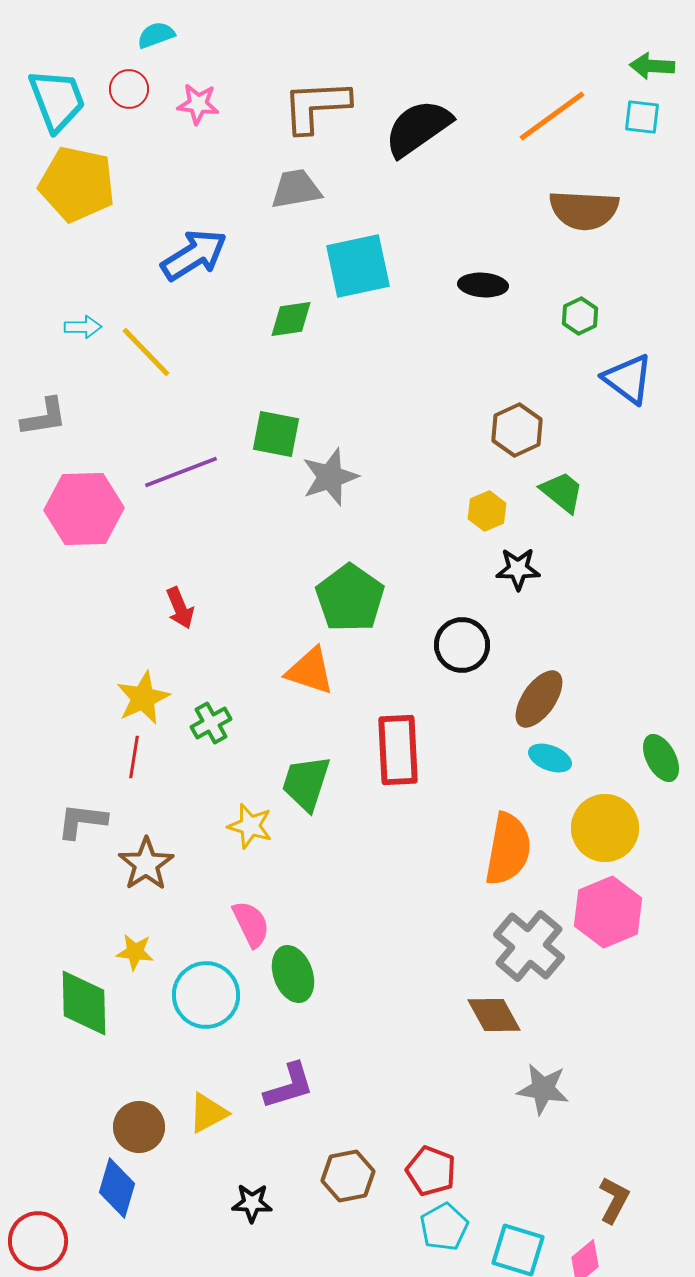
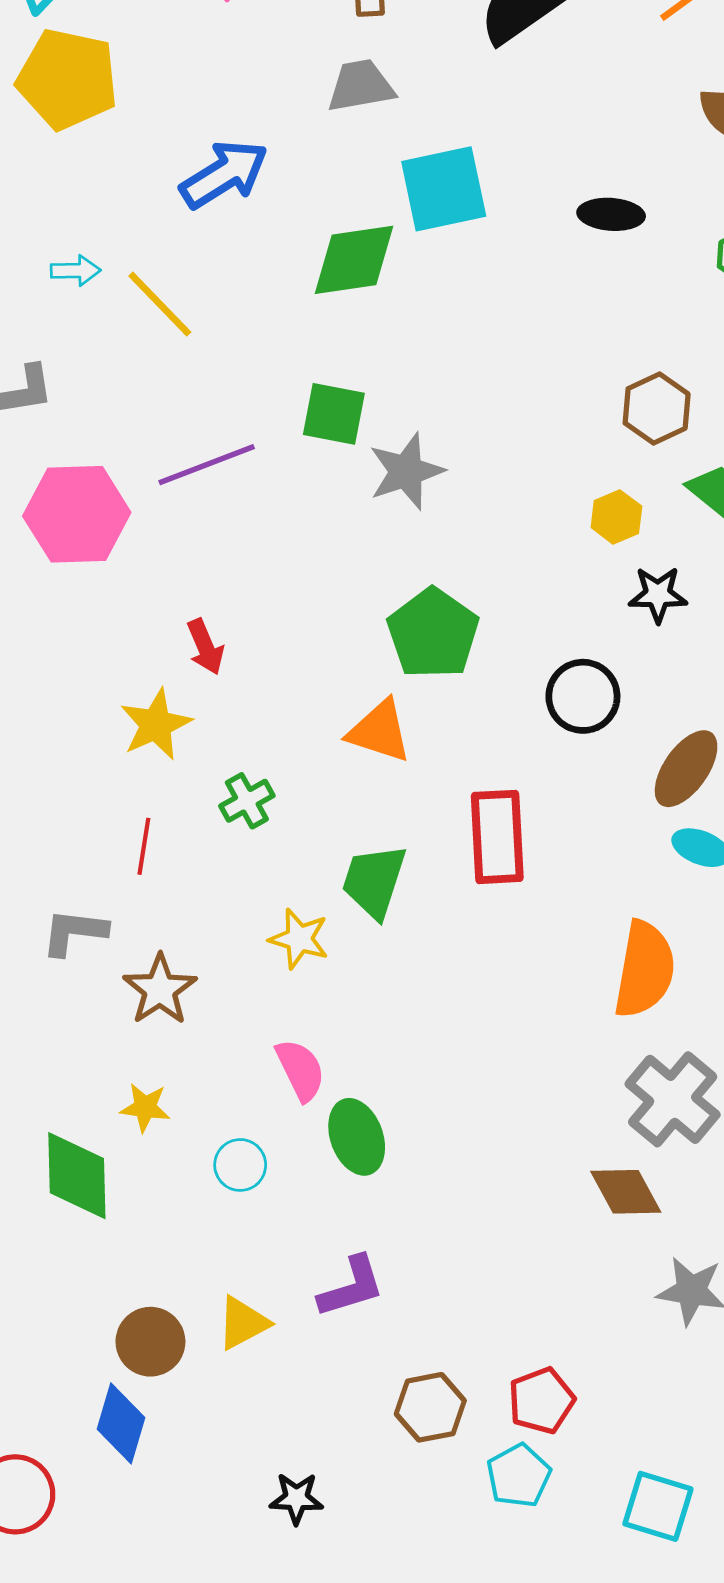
green diamond: (291, 319) -> (354, 260), size x1.5
yellow star: (143, 698) -> (156, 724), moved
cyan circle: (206, 995) -> (240, 1165), size x0.6
red pentagon: (431, 1171) -> (541, 1401), turned 30
black star: (252, 1203) -> (296, 1498), moved
cyan pentagon: (444, 1227) -> (519, 1476), moved

